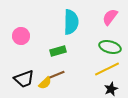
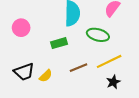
green ellipse: (110, 47) -> (98, 35), moved
brown line: (56, 75) -> (78, 68), moved

